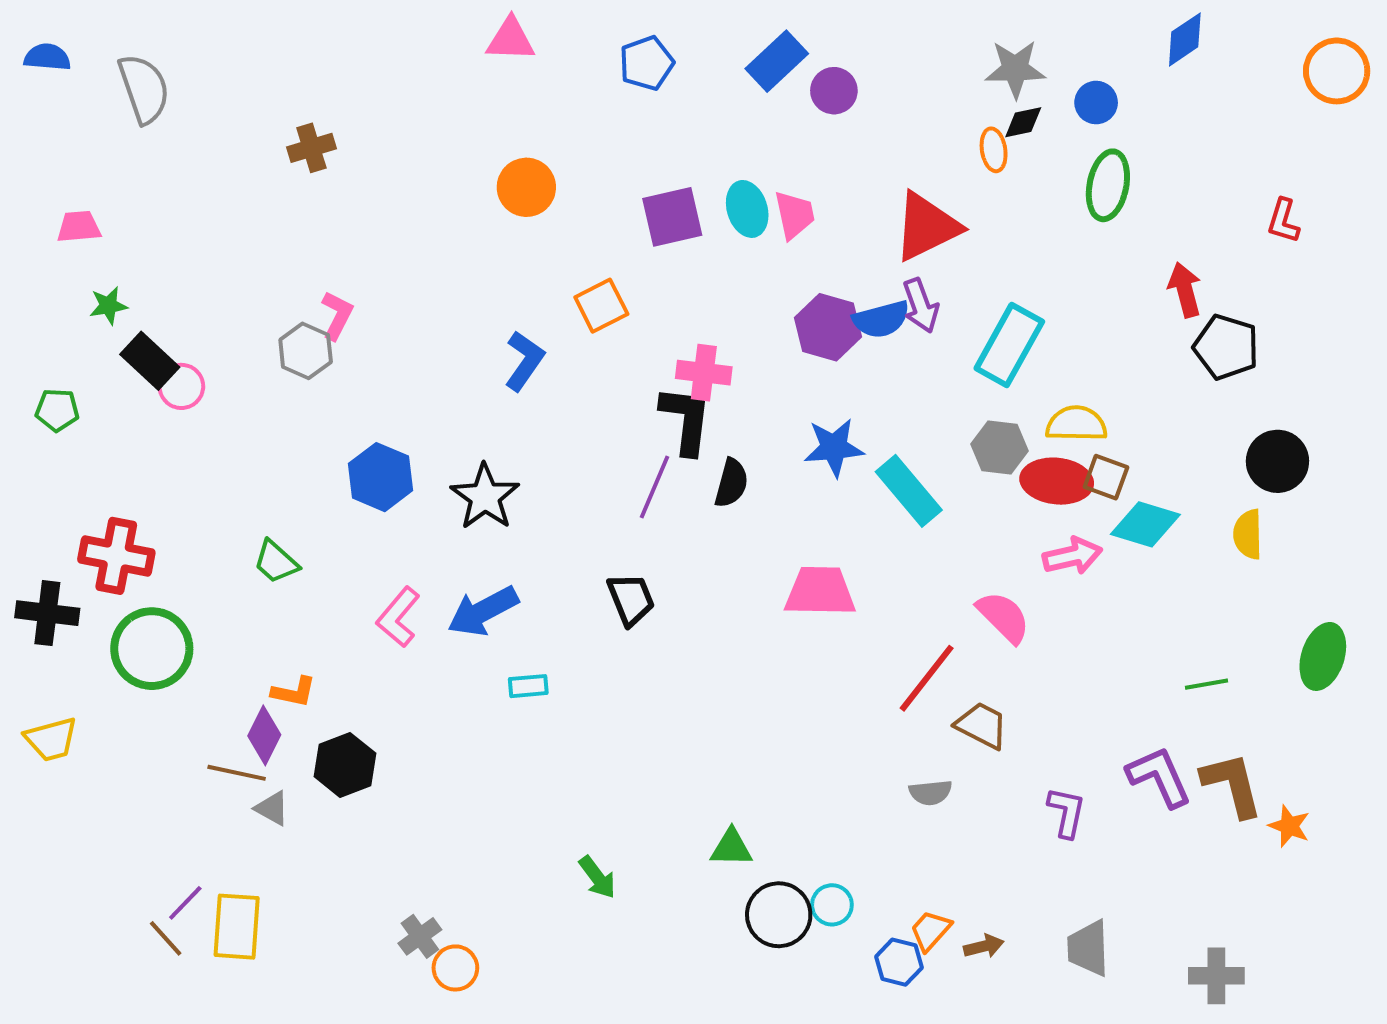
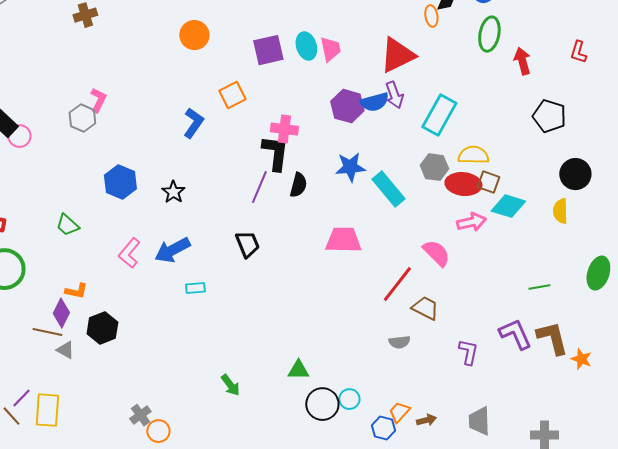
red arrow: (1185, 290) -> (522, 61), moved
black star: (485, 497) -> (173, 192), size x0.7

